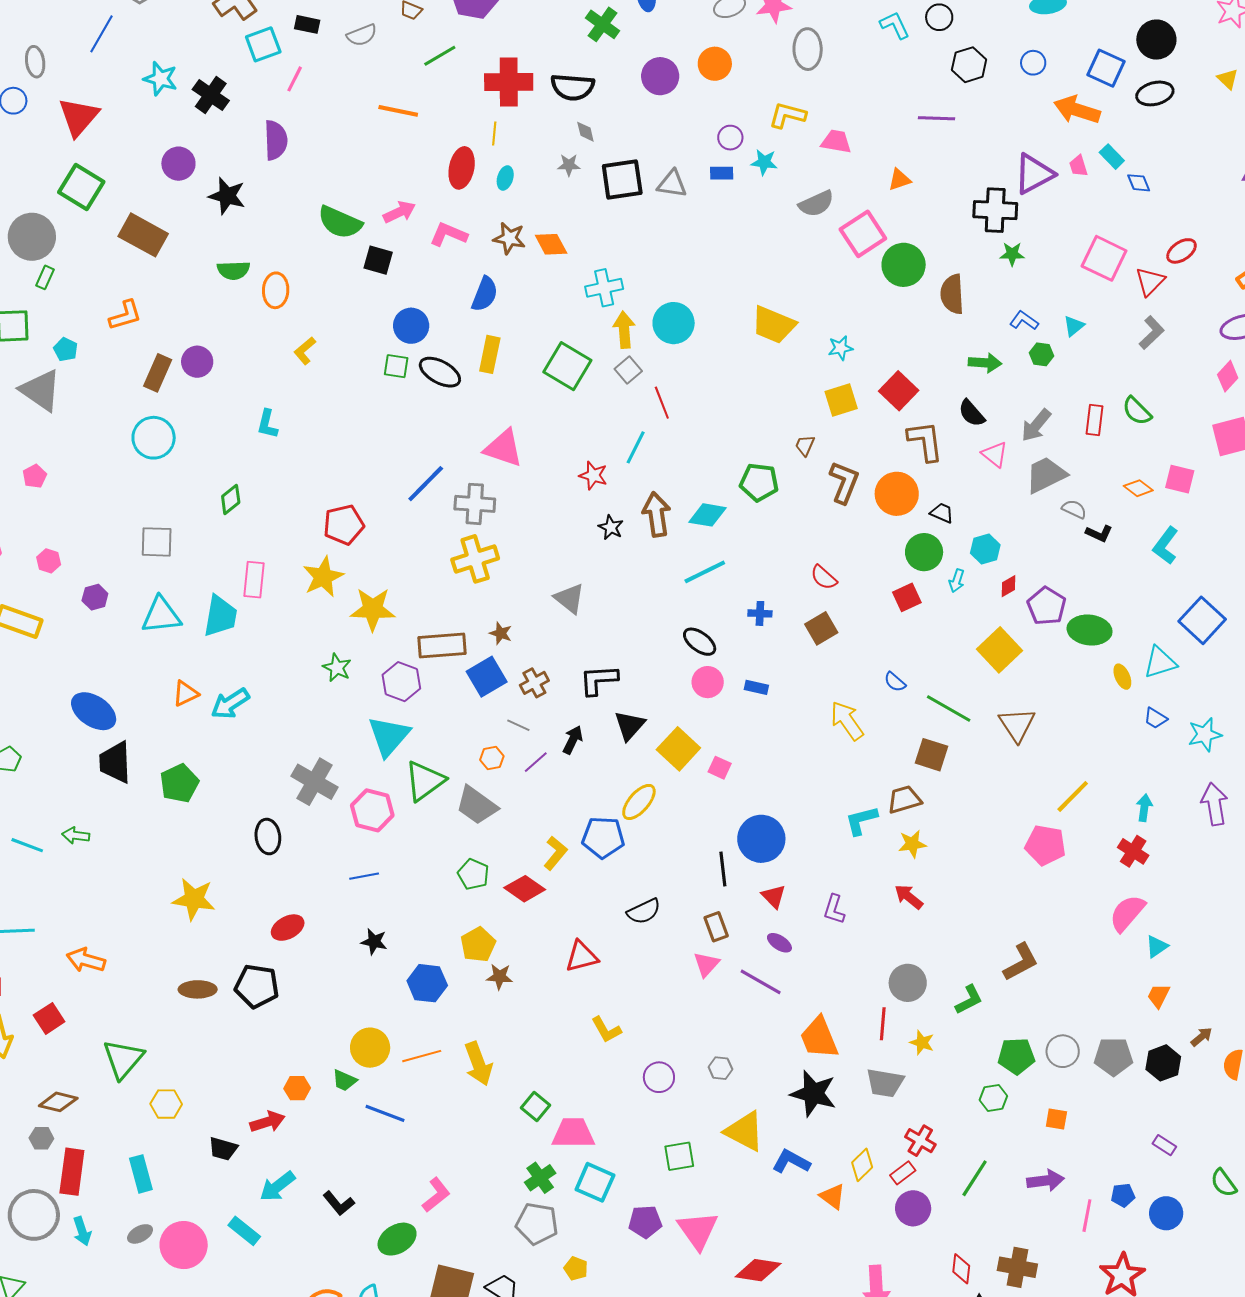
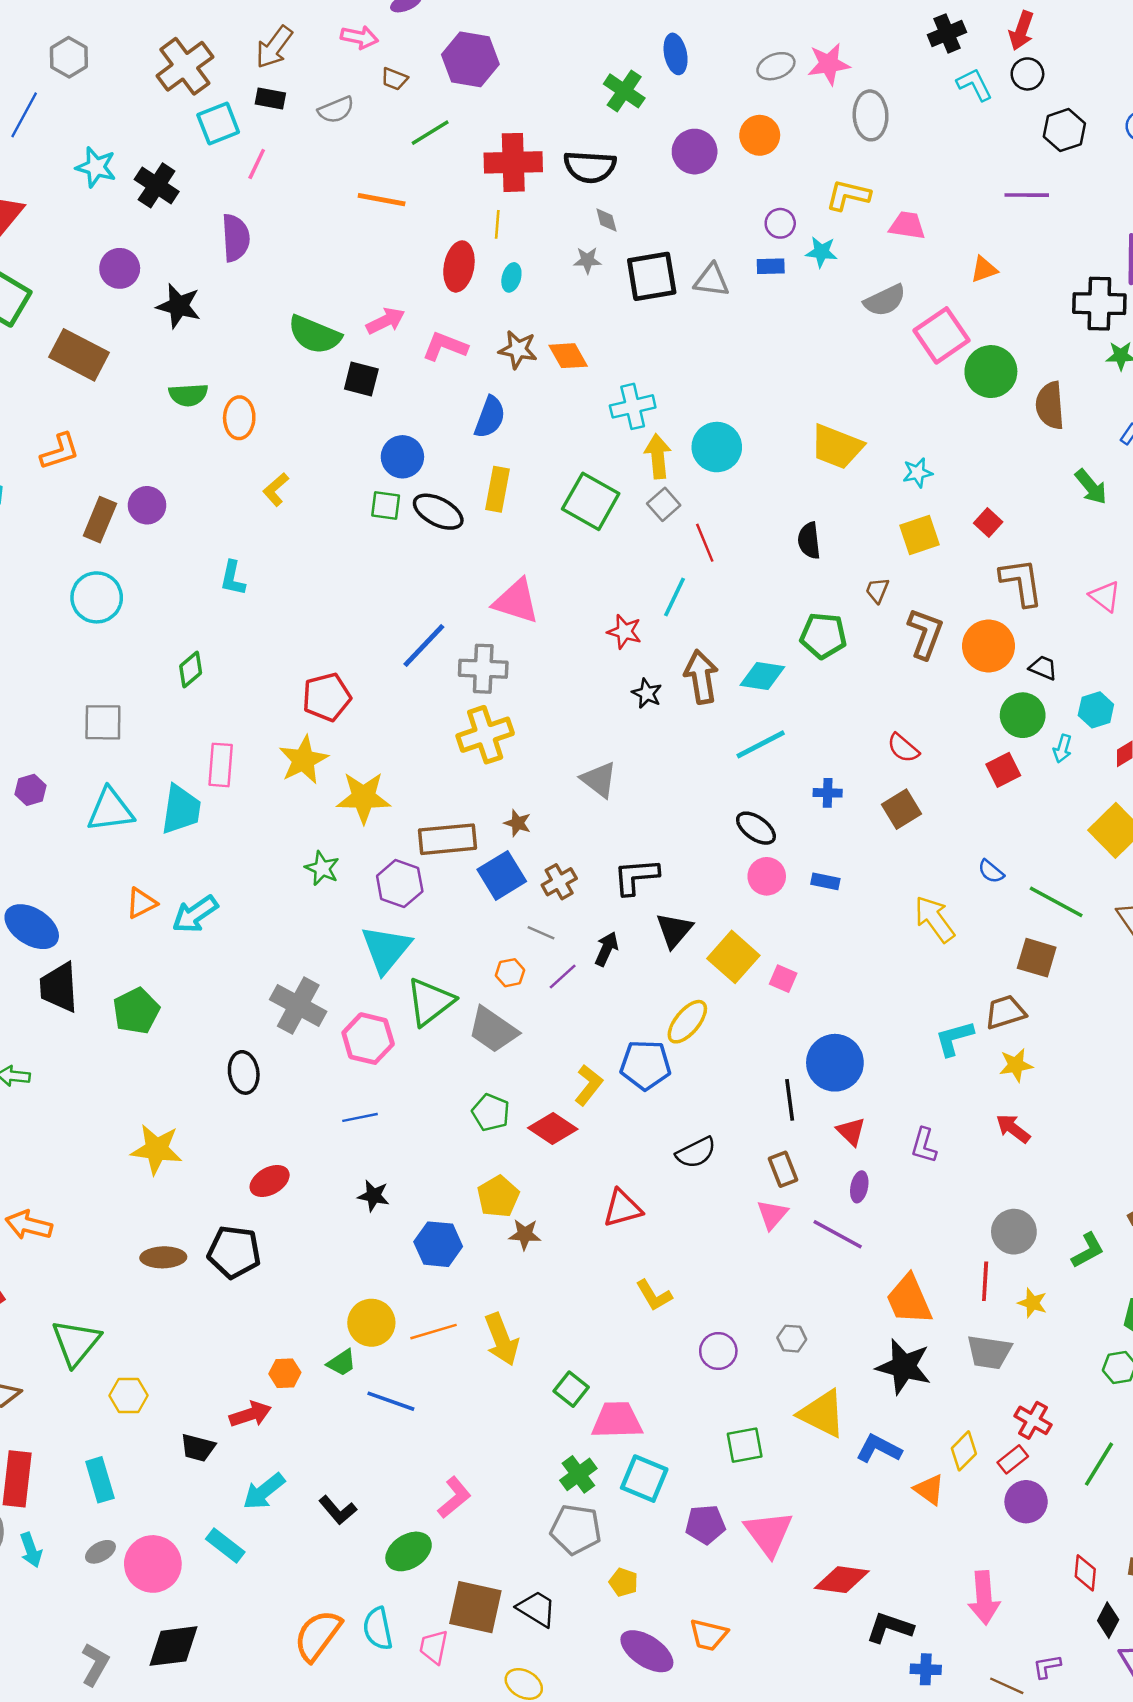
green arrow: (985, 363) -> (1091, 487), turned 48
red square: (899, 391) -> (988, 522), size x0.6
black semicircle: (972, 413) -> (809, 541), moved, turned 36
purple ellipse: (779, 943) -> (859, 1187), turned 70
green trapezoid: (344, 1080) -> (342, 1363), turned -56

